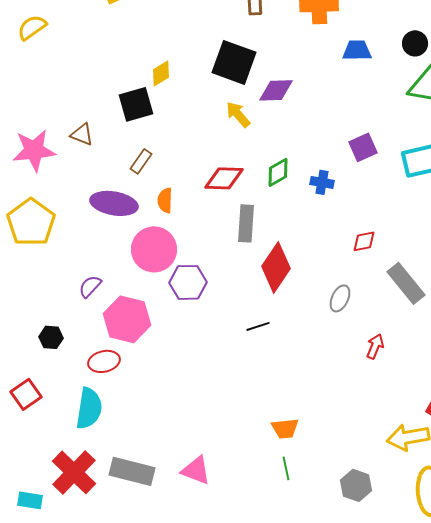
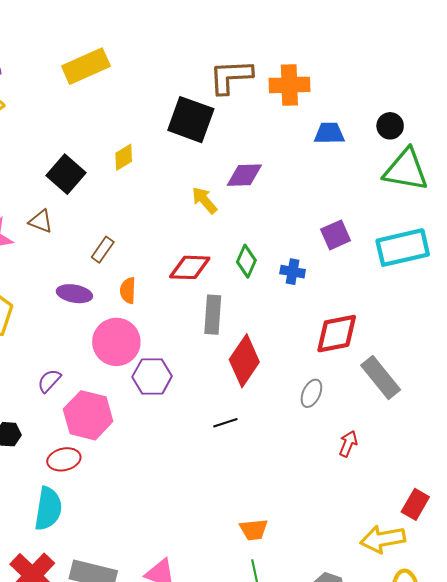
black square: (234, 62) -> (191, 120), moved
black square: (136, 104) -> (66, 174), moved, turned -33
green diamond: (278, 172) -> (246, 261), turned -36
purple ellipse: (114, 203) -> (74, 294), size x0.7
red diamond: (364, 241) -> (337, 334), size x1.8

